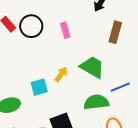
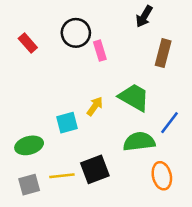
black circle: (31, 26) -> (76, 33), moved
blue line: (120, 87) -> (169, 123), turned -30

